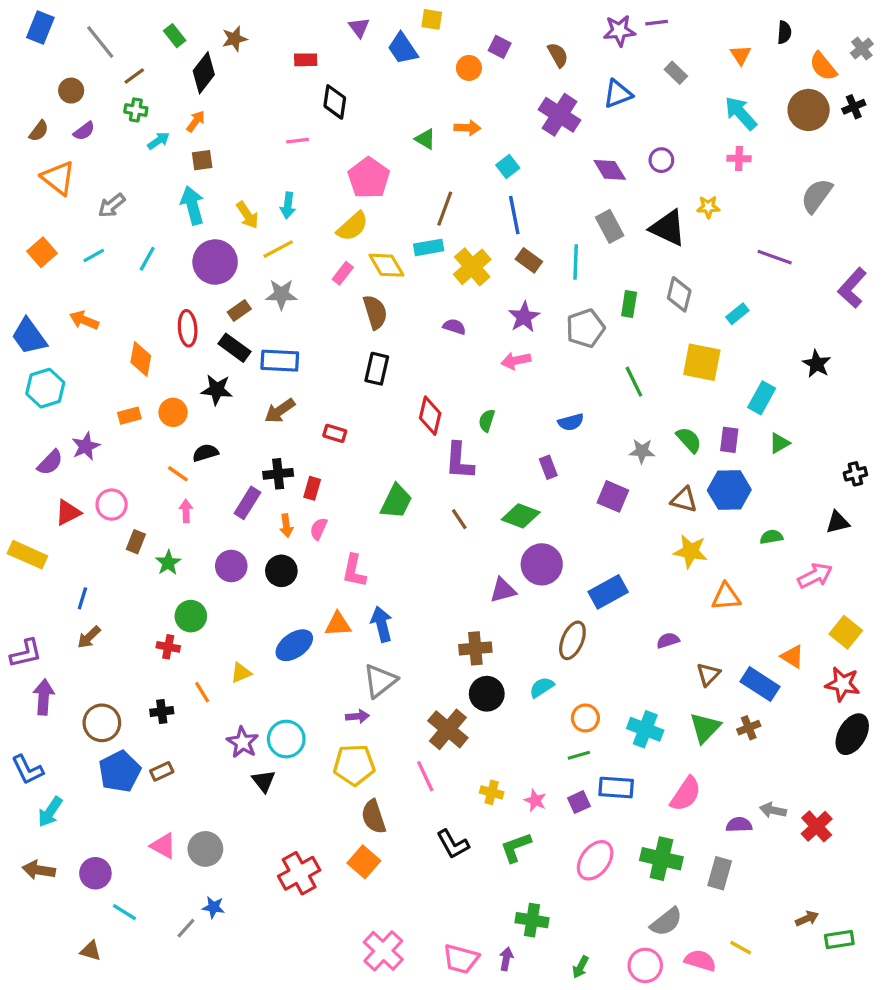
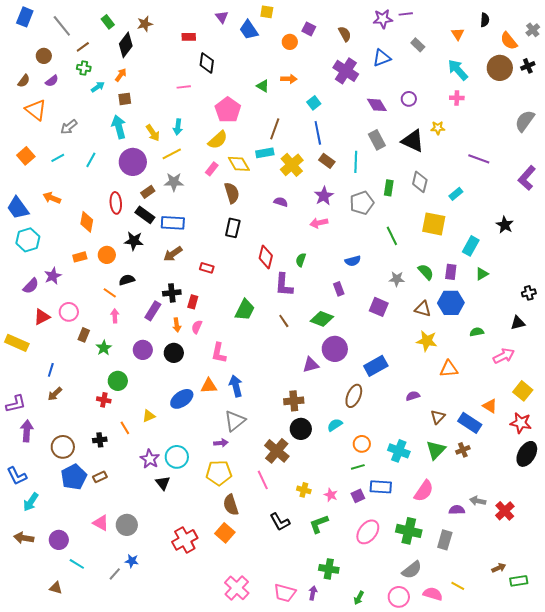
gray semicircle: (817, 196) -> (525, 121), moved

